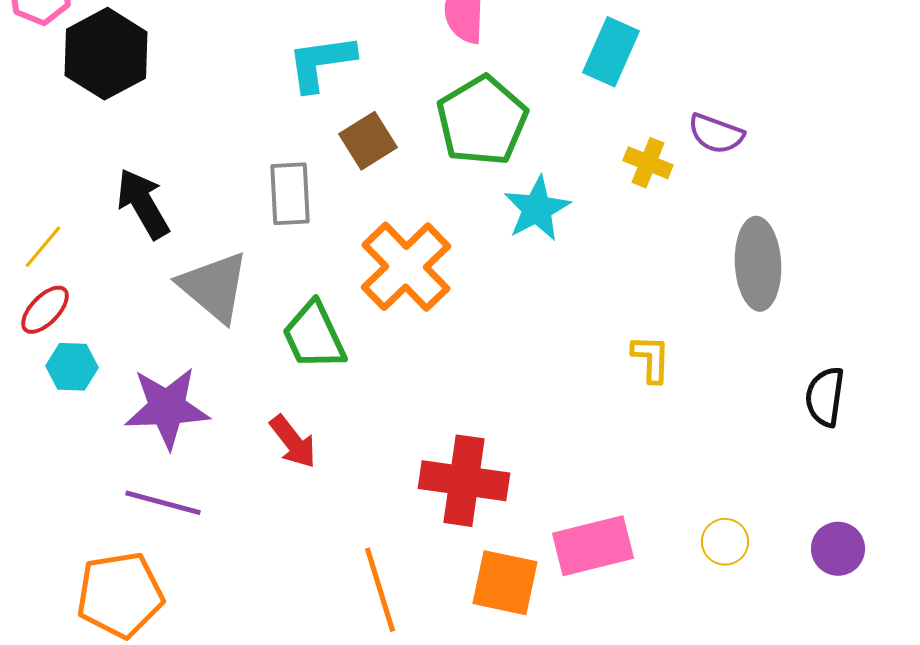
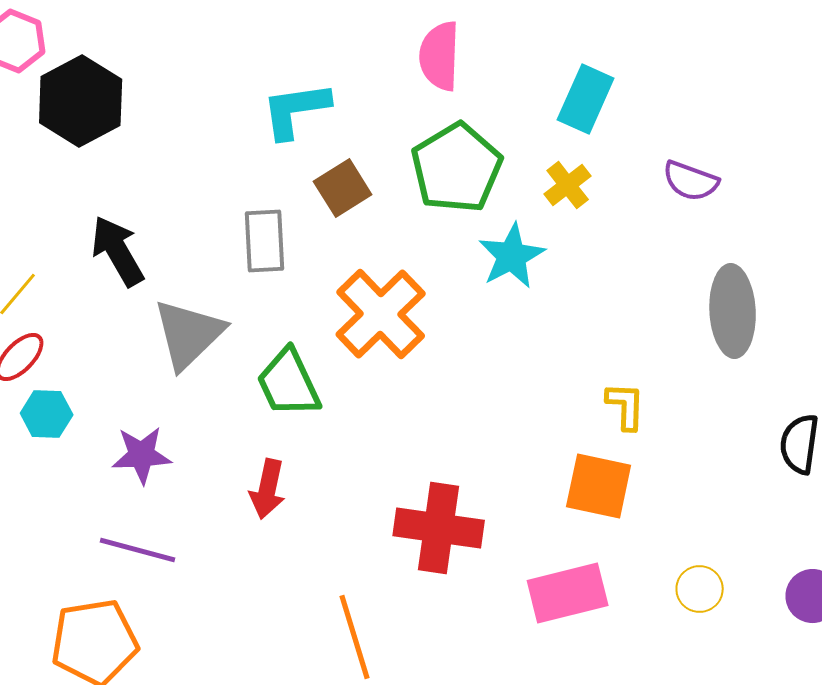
yellow cross: (648, 163) -> (568, 185), moved, turned 30
gray triangle: (214, 287) -> (189, 334), turned 36
purple star: (167, 408) -> (142, 455), size x0.7
red arrow: (293, 442) -> (268, 489), turned 50
orange square: (505, 583) -> (599, 486), moved

